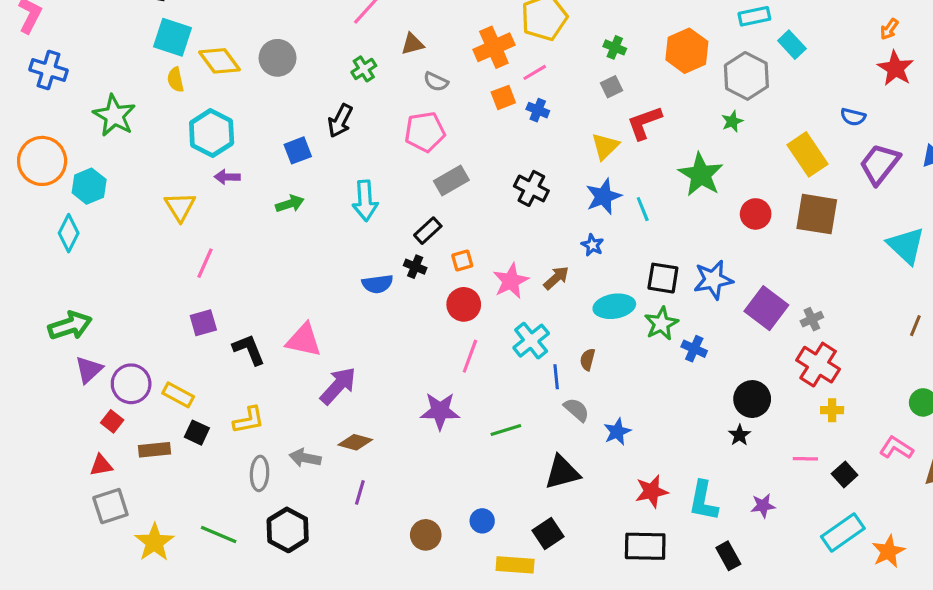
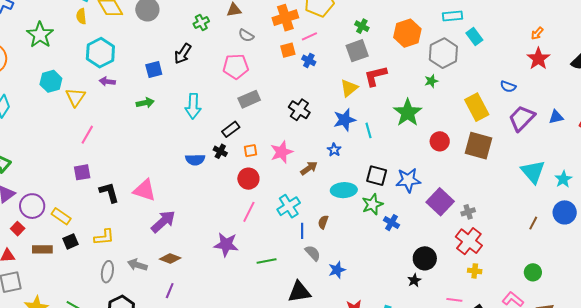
gray square: (612, 87) -> (357, 51), size x1.6
cyan hexagon: (89, 186) -> (51, 81), moved
pink star: (511, 281) -> (282, 152), moved
black square: (197, 433) -> (70, 241), turned 35

